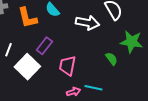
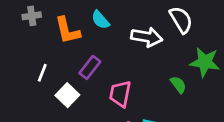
white square: (27, 67) -> (67, 95), size x0.7

